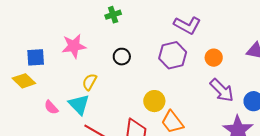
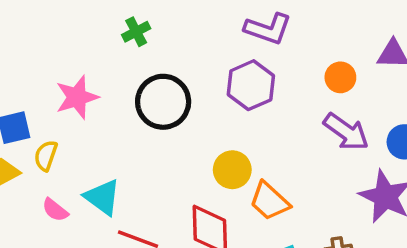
black circle: (122, 57) -> (163, 102), size x1.8
orange circle: (214, 58) -> (340, 77), moved
yellow semicircle: (90, 82) -> (46, 156), moved

